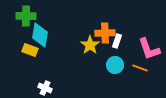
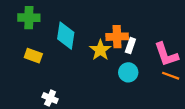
cyan diamond: (40, 35) -> (66, 36), moved
orange line: (140, 68) -> (171, 76), moved

